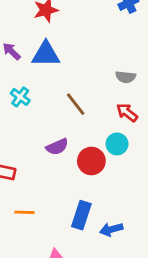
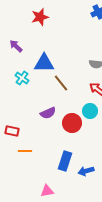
blue triangle: (46, 54) -> (44, 63), moved
orange line: (24, 212) -> (25, 151), moved

